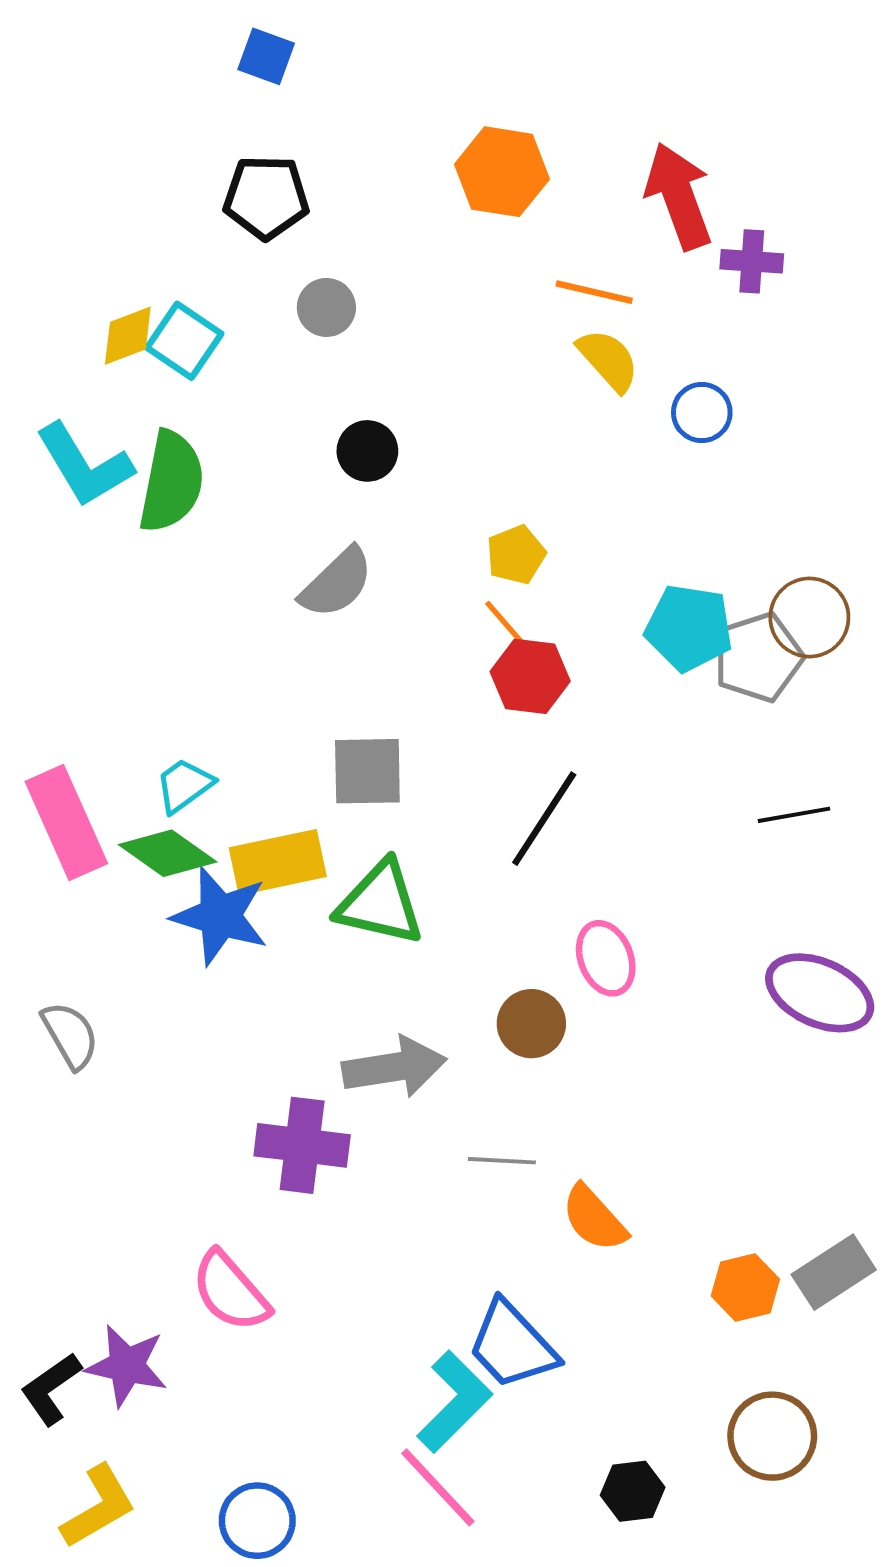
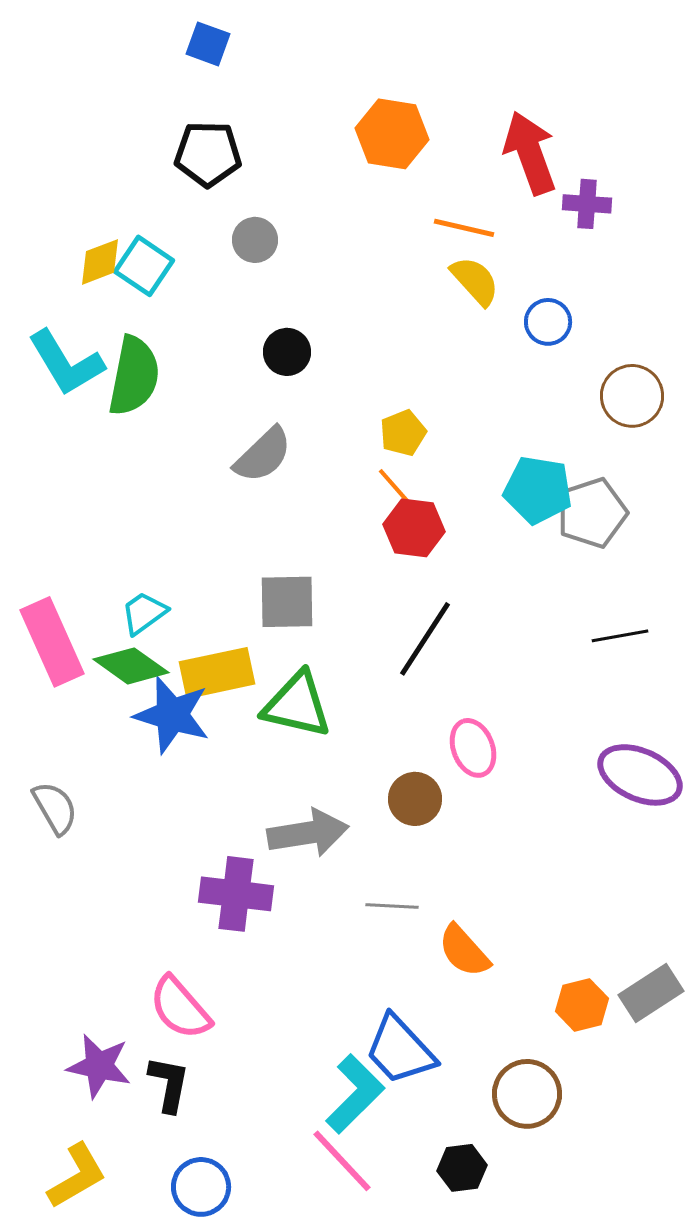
brown circle: (809, 617) -> (632, 396), moved
black L-shape: (51, 1389) -> (169, 1084), moved, turned 136
brown circle: (772, 1436) -> (527, 1094), moved
black hexagon: (633, 1491) -> (462, 1168), moved

